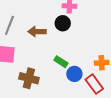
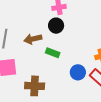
green rectangle: (61, 62) -> (53, 53), moved

